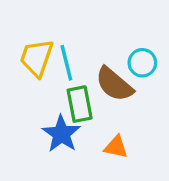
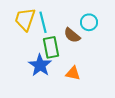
brown semicircle: (114, 84) -> (72, 35), size x0.7

